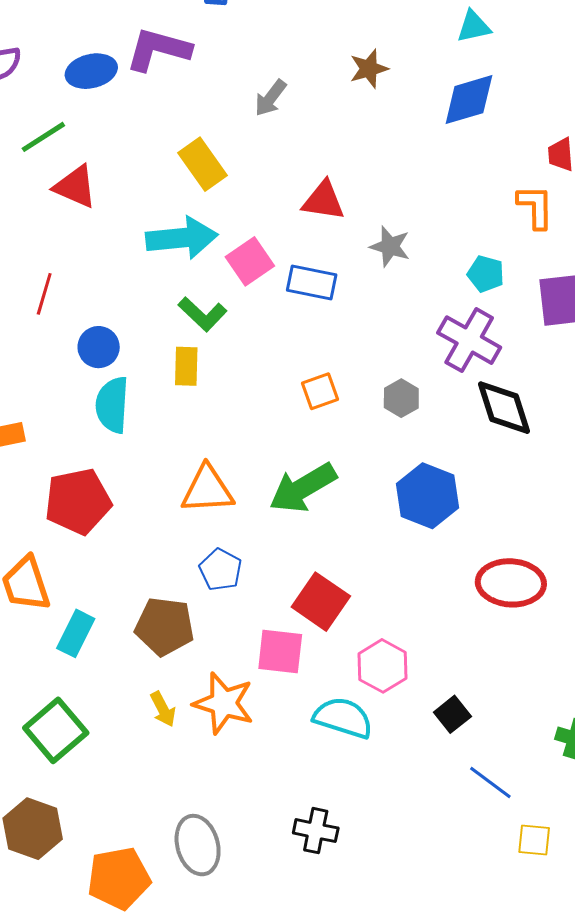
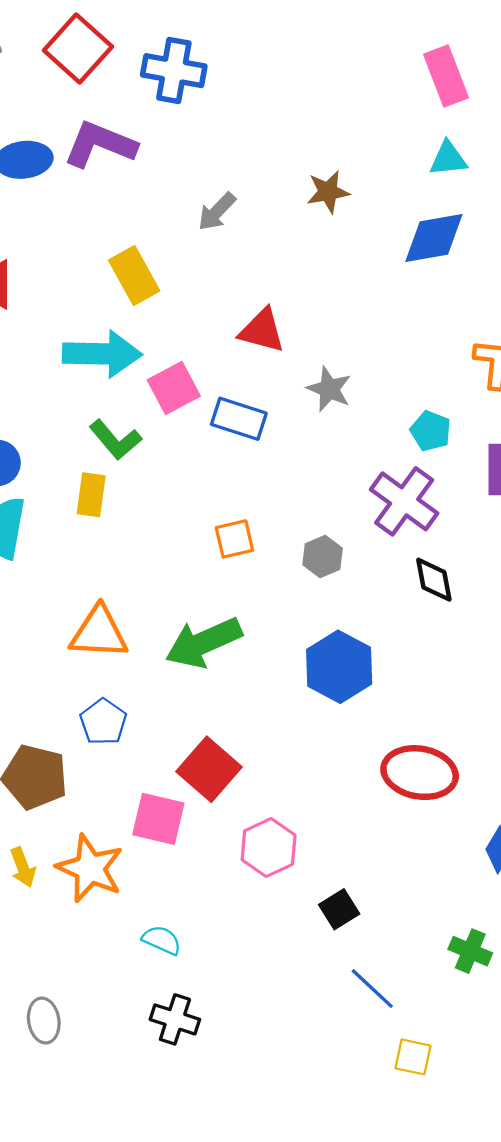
black diamond: (504, 408) -> (434, 580), size x0.7
cyan semicircle: (343, 718) -> (162, 940), moved, size x0.6
gray ellipse: (198, 845) -> (44, 1021), size x0.7

